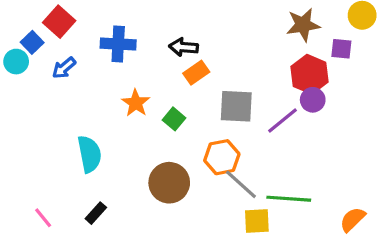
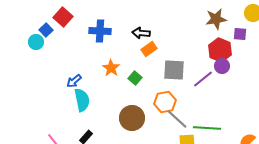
blue arrow: (64, 68) -> (74, 81), moved

